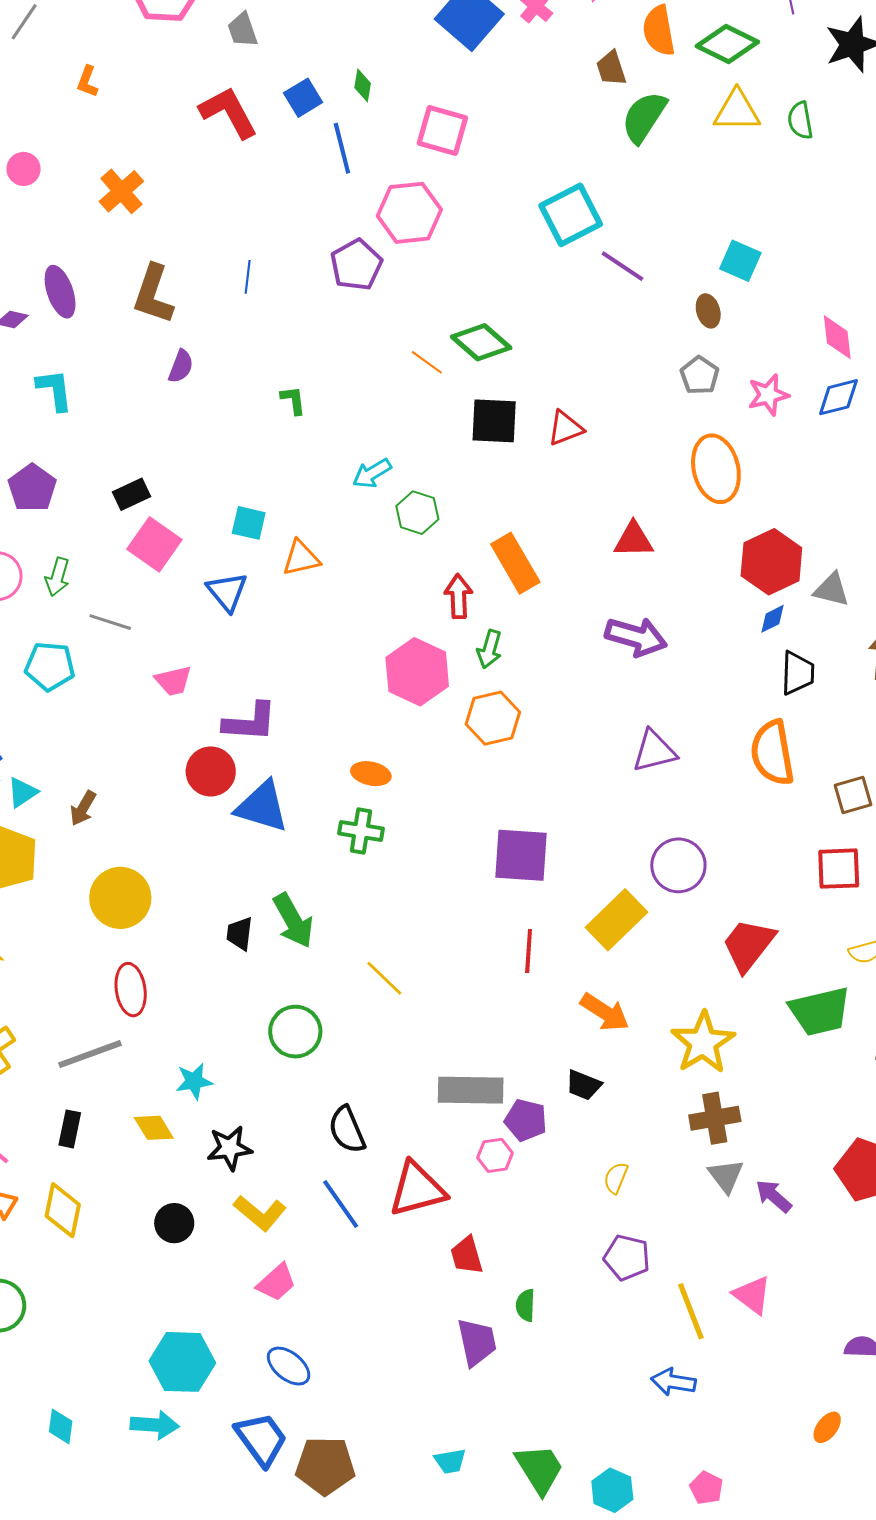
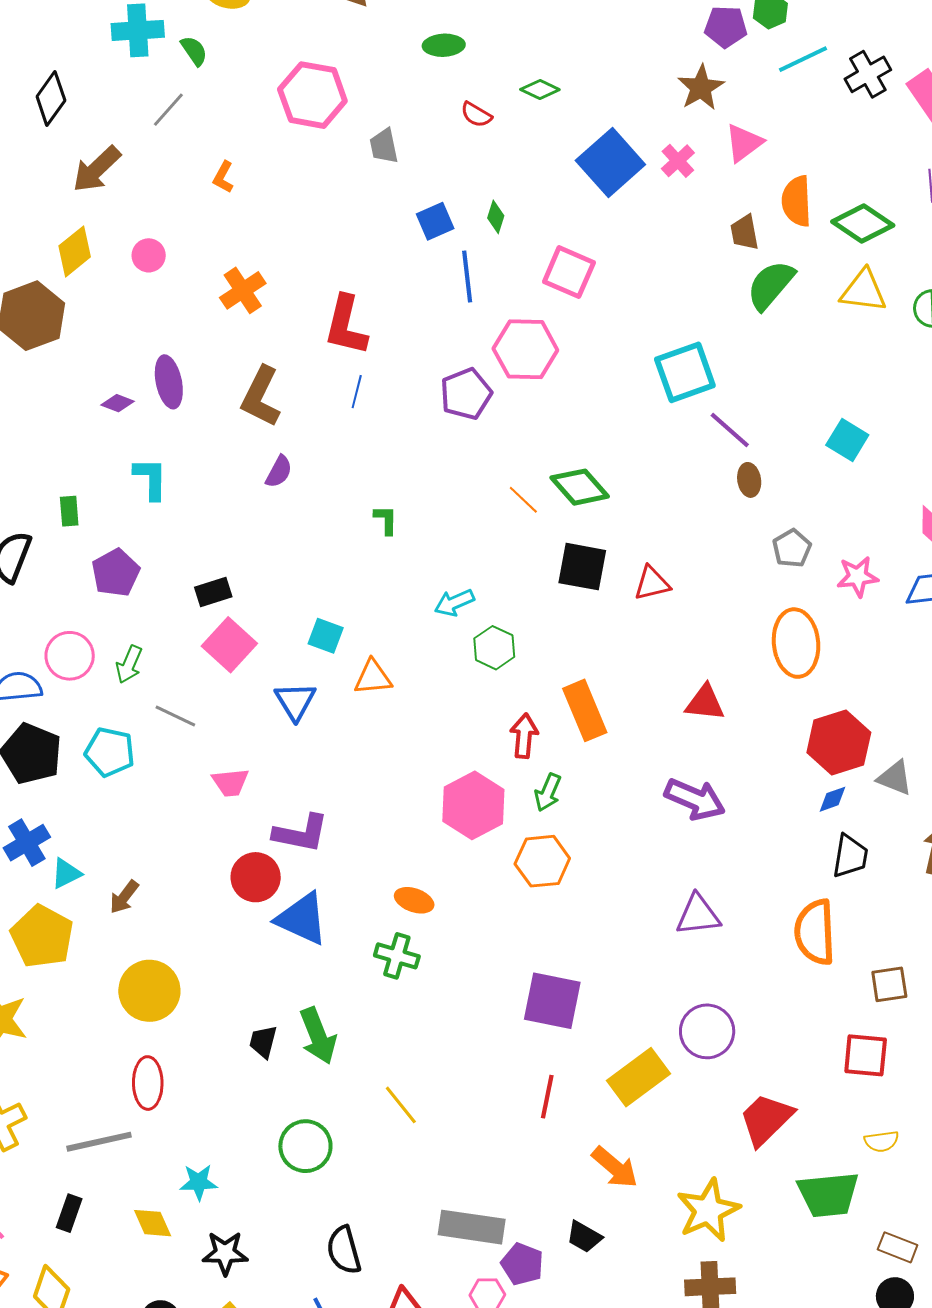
red L-shape: (229, 112) -> (346, 325), moved, turned -146
brown ellipse: (708, 311) -> (749, 480), moved

